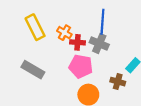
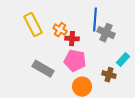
gray cross: (99, 43) -> (106, 33), moved
gray rectangle: (33, 70) -> (43, 69), moved

